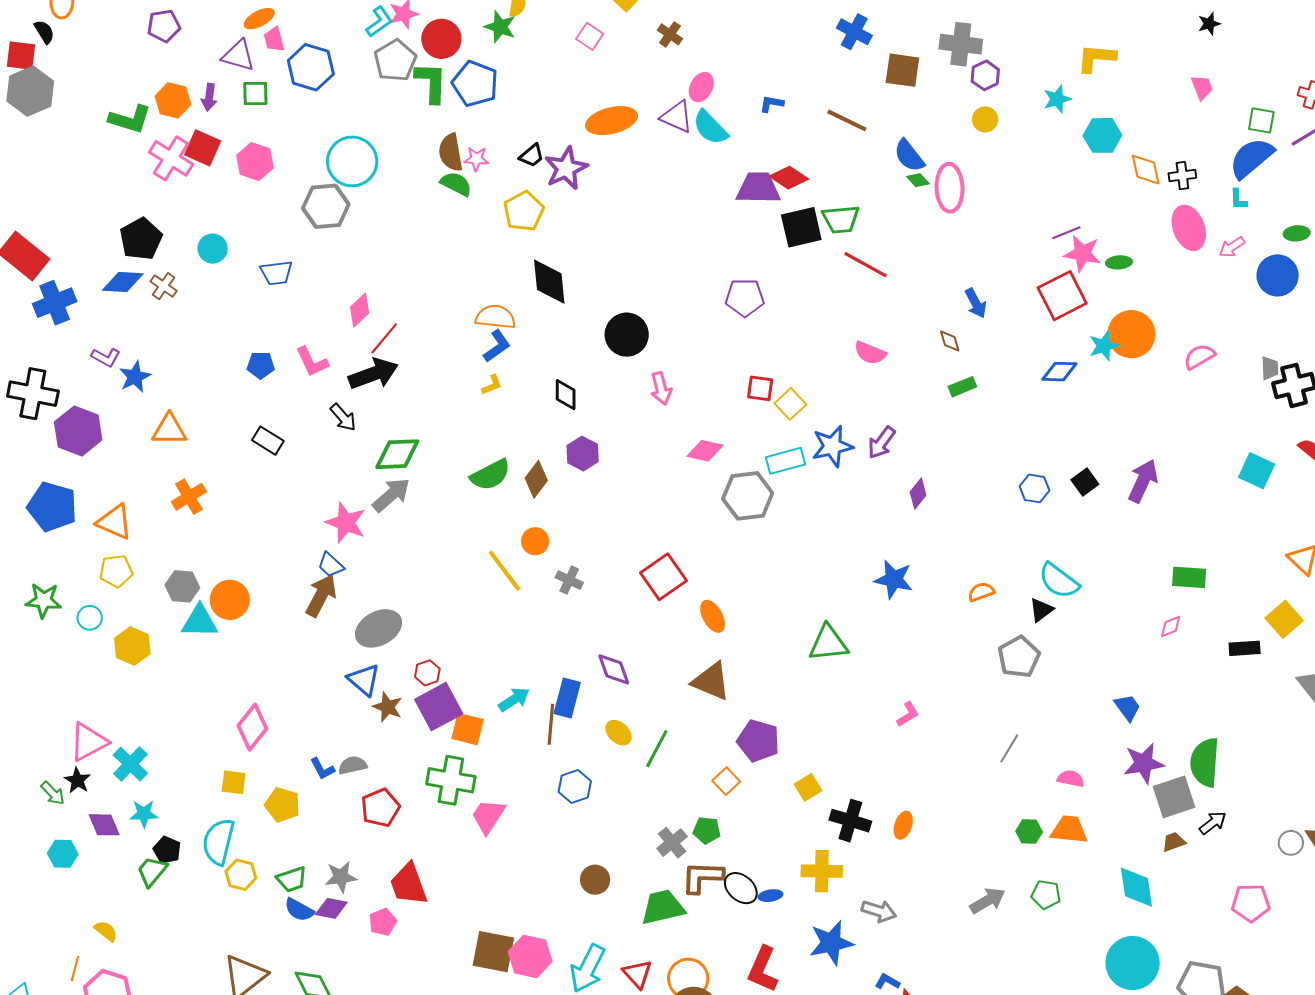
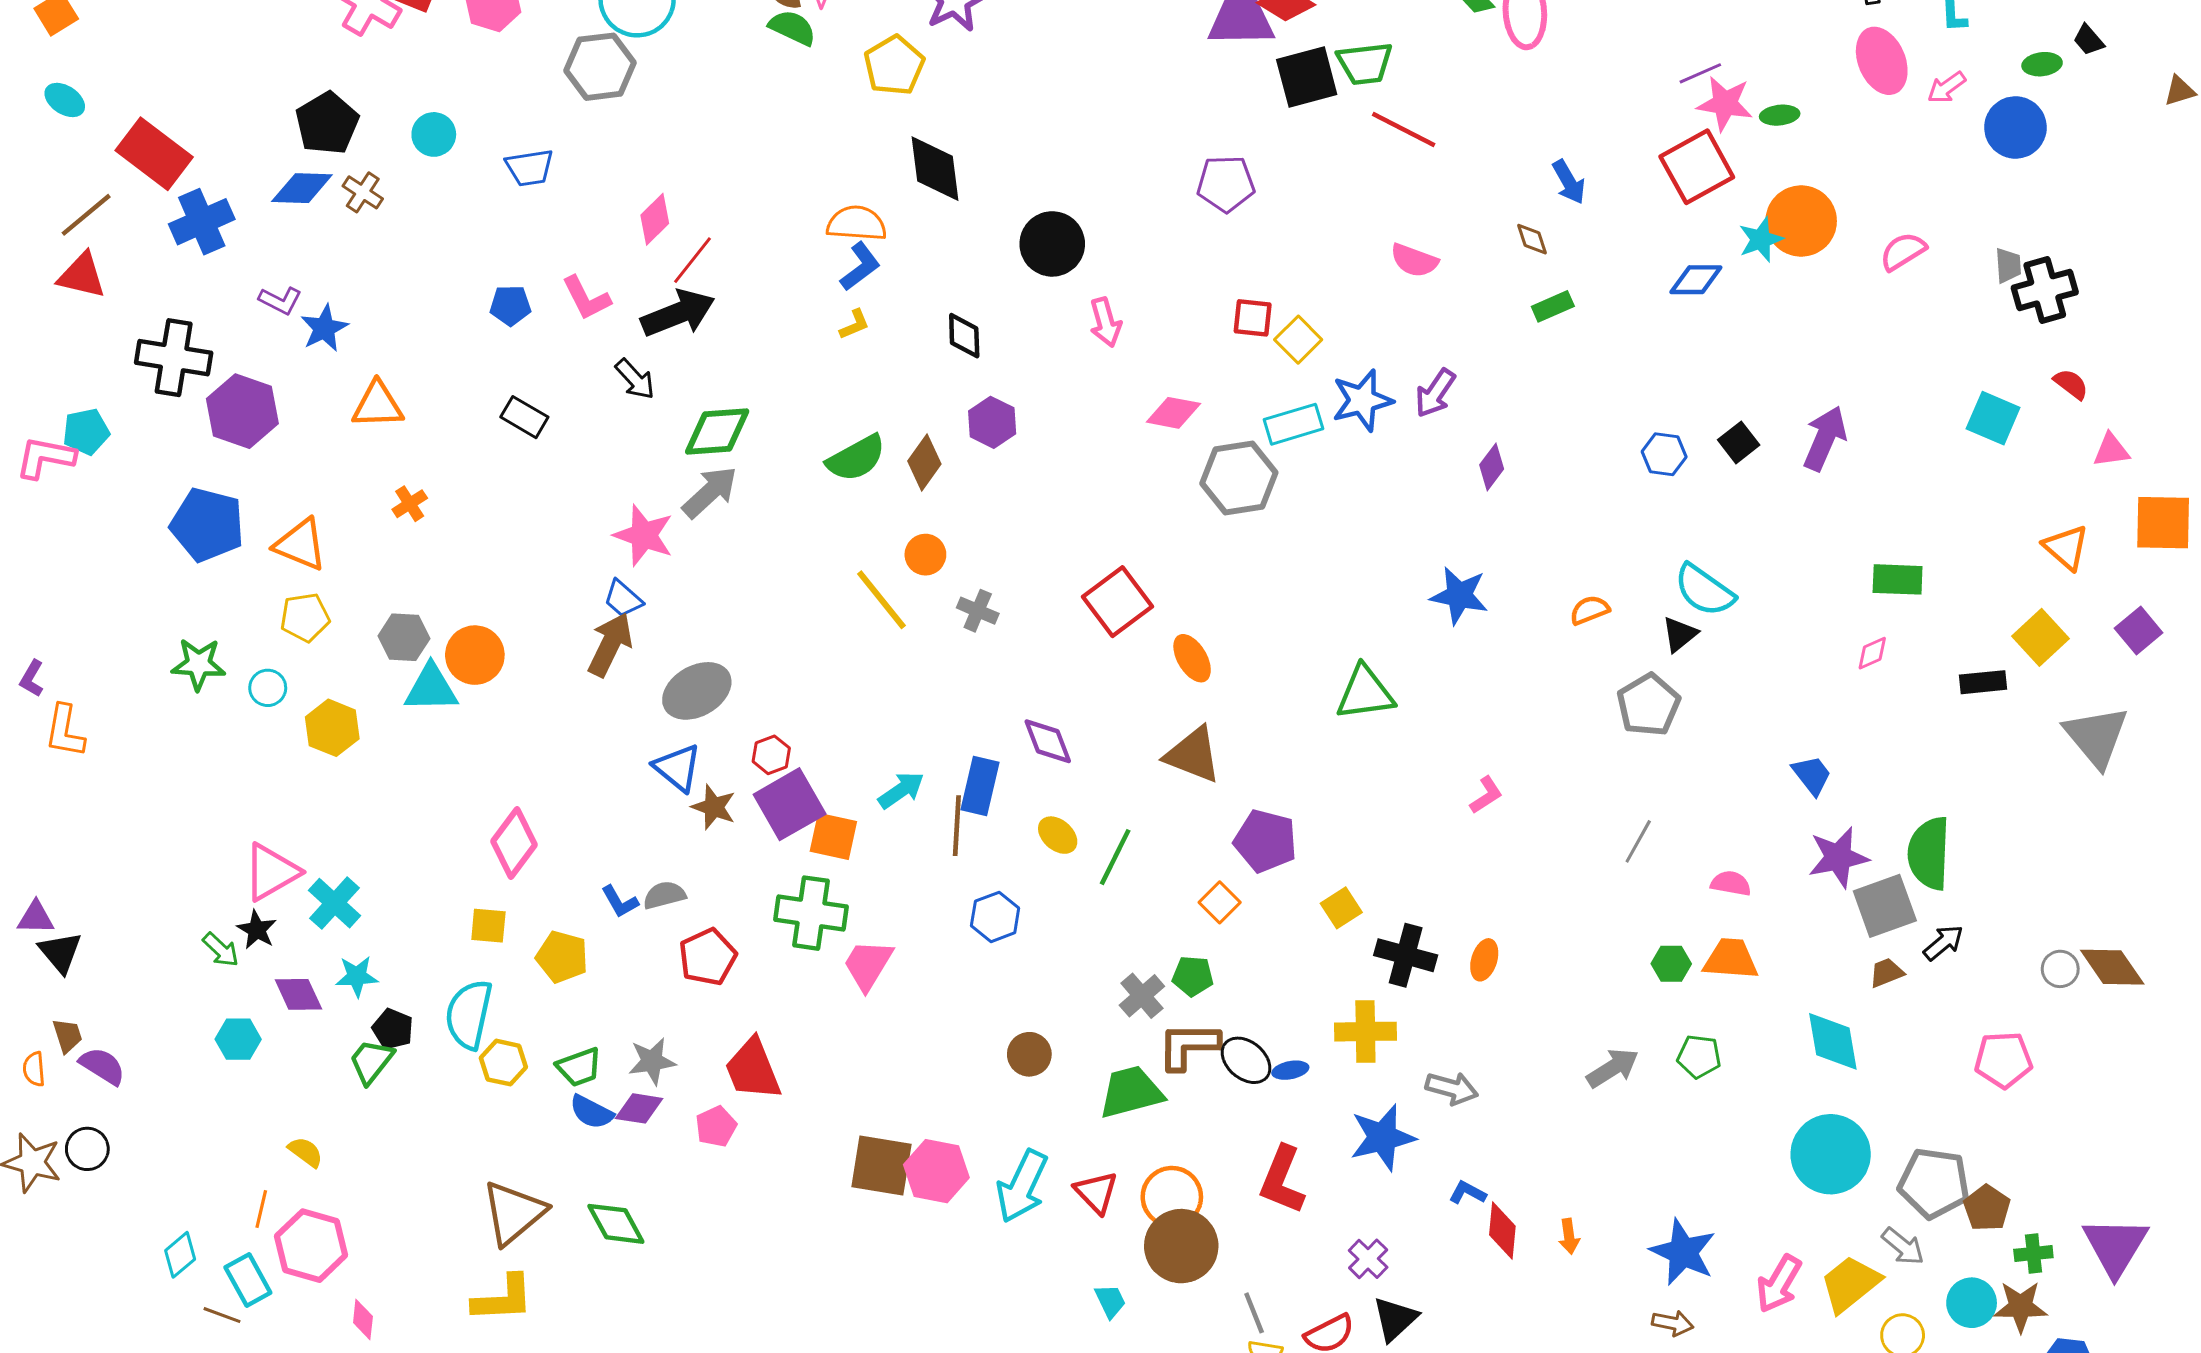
orange cross: (189, 497) -> (410, 504), size x0.7

